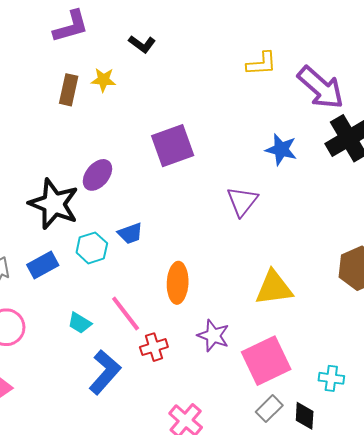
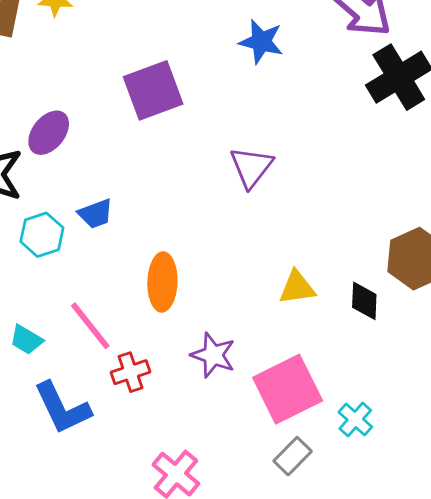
blue star: (281, 150) -> (261, 42), moved
yellow triangle: (274, 288) -> (297, 287), size x0.7
blue L-shape: (105, 372) -> (62, 408), turned 114
cyan cross: (331, 378) -> (355, 419), moved, turned 35
black diamond: (305, 416) -> (364, 301), moved

